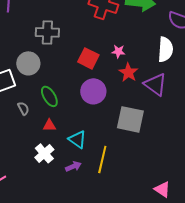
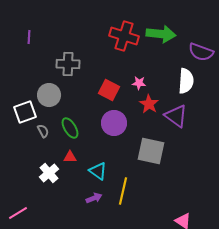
gray semicircle: (23, 108) -> (43, 131), moved
white cross: (44, 153) -> (49, 173), moved

